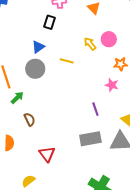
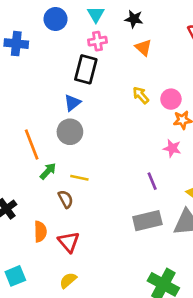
black rectangle: (50, 22) -> (86, 69), size x1.5
pink circle: (109, 39) -> (171, 99), moved
yellow line: (67, 61) -> (79, 178), moved
red triangle: (47, 154) -> (69, 242), moved

